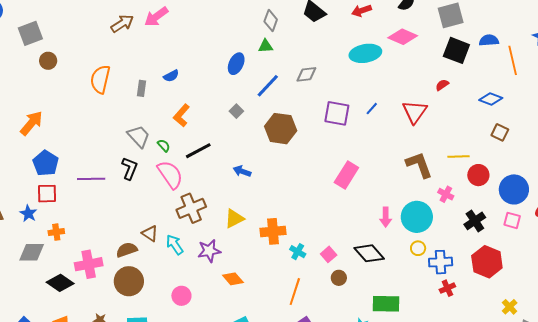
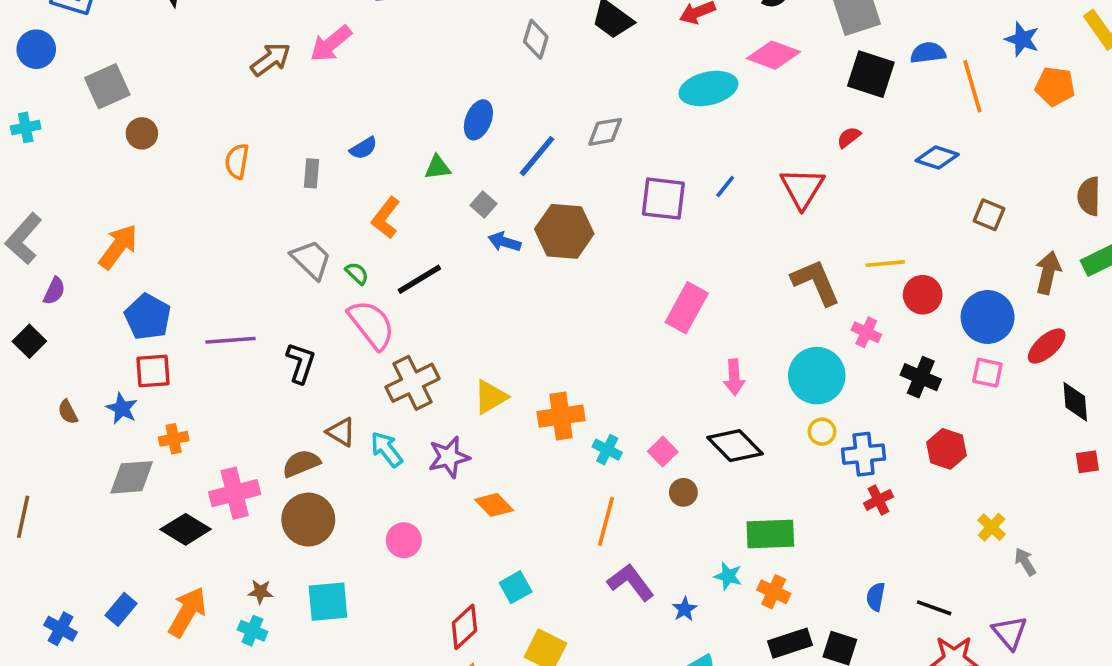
green triangle: (266, 46) -> (438, 167), moved
orange semicircle: (100, 79) -> (237, 161), size x0.7
brown square: (500, 132) -> (989, 215), moved
black L-shape: (130, 168) -> (301, 363), moved
blue arrow: (242, 171) -> (504, 242), moved
pink arrow: (386, 217) -> (734, 377), moved
black cross: (475, 221) -> (921, 377), turned -30
red hexagon: (487, 262) -> (946, 449), size x0.7

